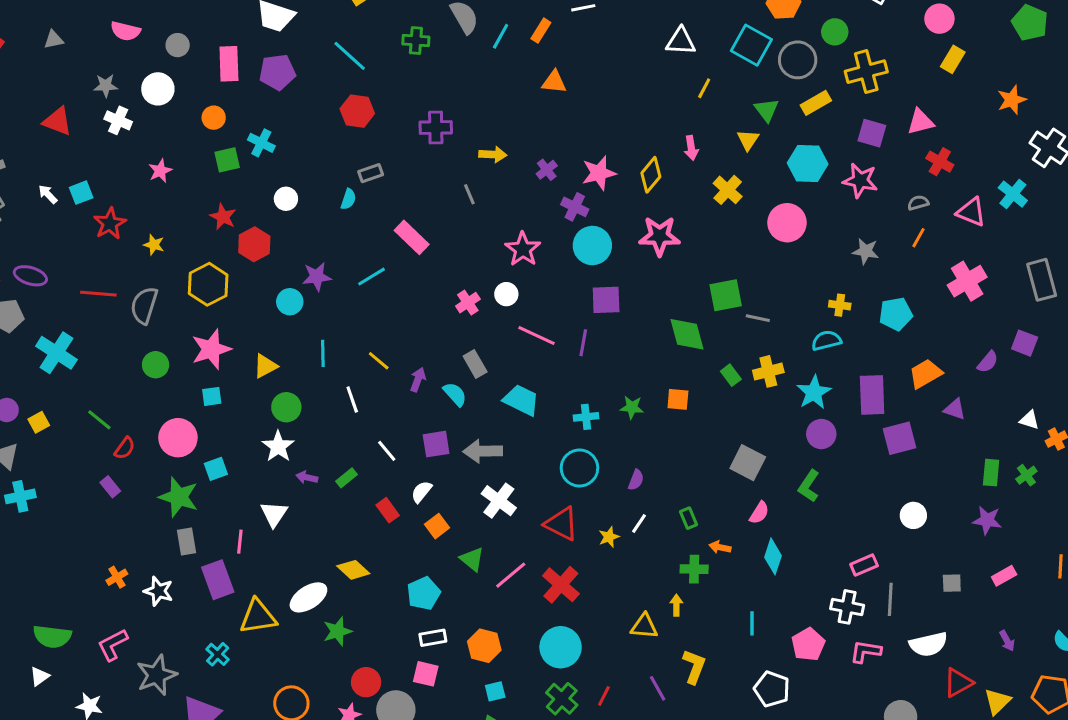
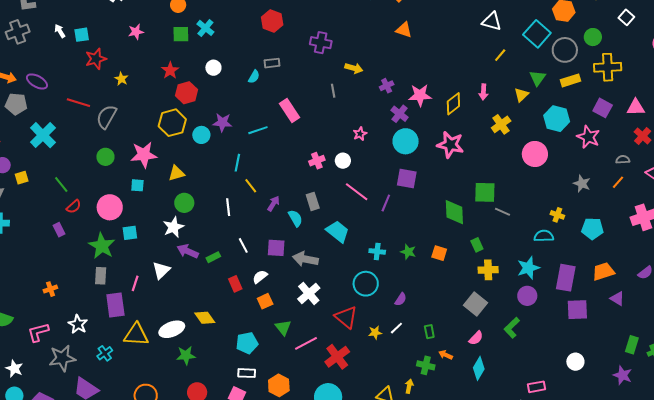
pink star: (523, 249) -> (360, 134), size x0.6
yellow hexagon: (208, 284) -> (172, 123), moved
cyan line: (323, 353) -> (237, 163), moved
yellow cross: (768, 371) -> (488, 270), moved
purple arrow: (307, 477) -> (188, 251), size x1.5
white star: (158, 591) -> (78, 324), moved

